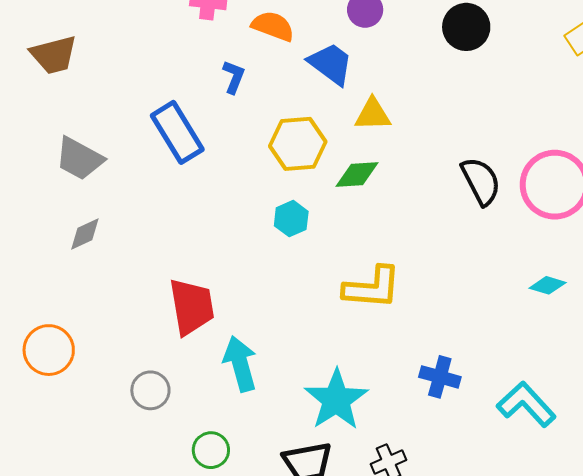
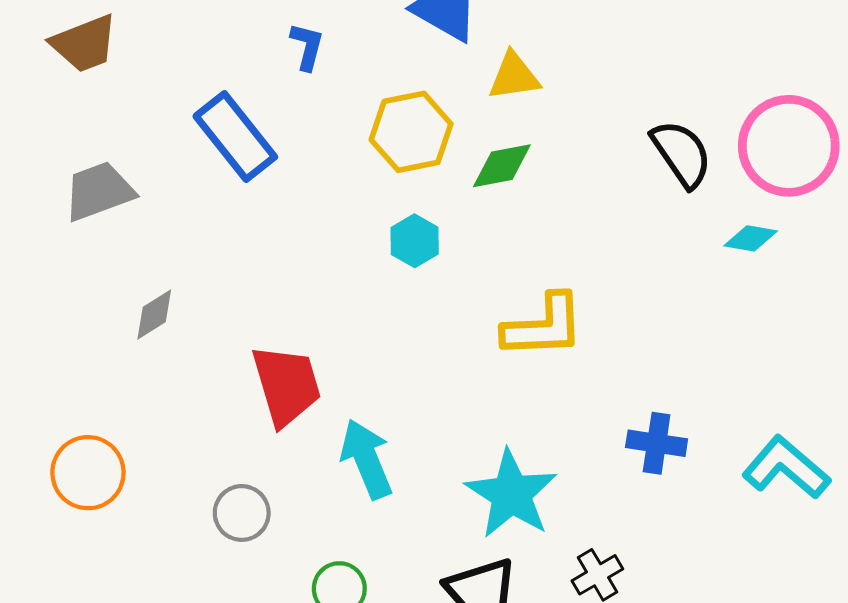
brown trapezoid: (54, 55) -> (84, 44), moved
gray trapezoid: (79, 159) -> (99, 191), turned 138
gray diamond: (85, 234) -> (154, 314), moved
cyan diamond: (548, 285) -> (751, 238), moved

